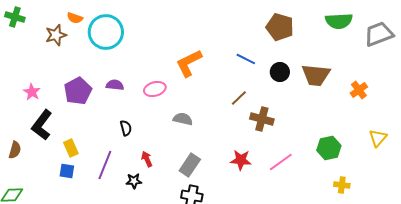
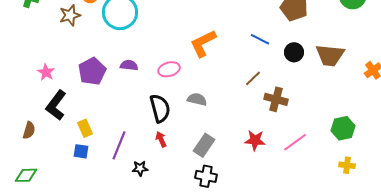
black semicircle: (126, 128) -> (160, 108), moved, size x1.8
black star: (134, 181) -> (140, 168), moved
yellow cross: (342, 185) -> (347, 165), moved

